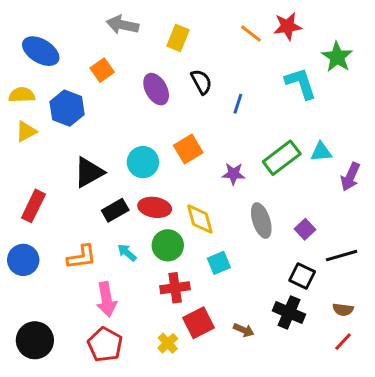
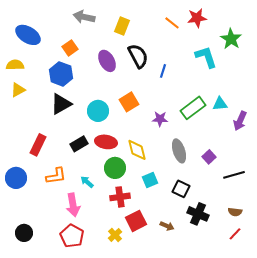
black semicircle: (201, 82) -> (138, 56), size x1.4
blue hexagon: (67, 108) -> (61, 74), moved
black triangle: (89, 172) -> (61, 104), moved
red rectangle: (33, 206) -> (38, 145), moved
cyan arrow: (127, 253) -> (87, 182), moved
black square: (302, 276) -> (181, 189), moved
black circle: (35, 340) -> (24, 233), size x0.7

